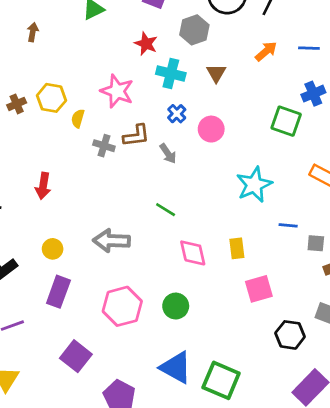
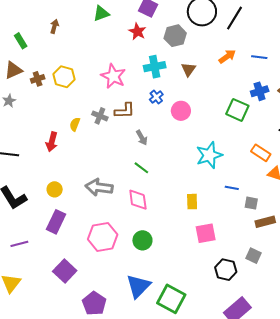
red star: (146, 44) -> (137, 32), moved
cyan cross: (171, 74) -> (155, 67), turned -30
yellow semicircle: (78, 118) -> (75, 124), moved
gray arrow: (168, 154) -> (142, 138), moved
pink diamond: (193, 253) -> (138, 200), moved
blue triangle: (176, 367) -> (138, 286), turned 40

